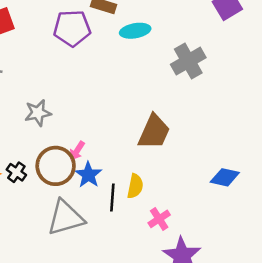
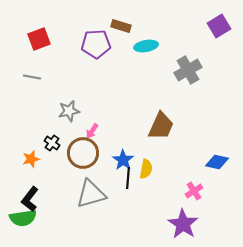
pink arrow: (77, 151) -> (92, 131), moved
black cross: (16, 172) -> (52, 143), moved
blue star: (88, 175) -> (123, 160), moved
pink cross: (159, 219) -> (194, 191), moved

